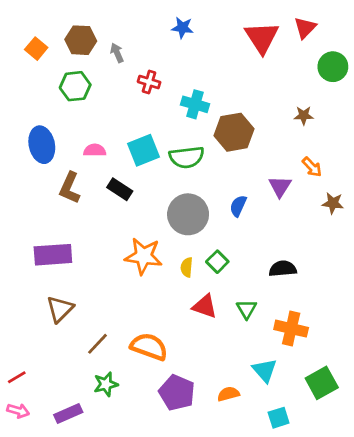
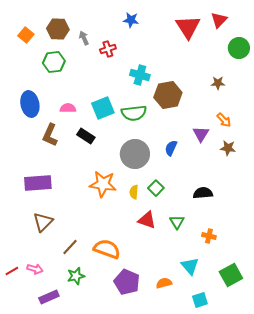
red cross: (149, 82) -> (108, 49), moved, turned -35
brown star: (333, 203) -> (228, 148), moved
orange cross: (291, 329) -> (209, 236), size x0.6
pink arrow: (18, 411) -> (35, 269), moved

